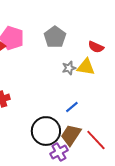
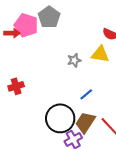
gray pentagon: (55, 37) -> (49, 17), moved
gray star: (69, 68) -> (74, 60), moved

